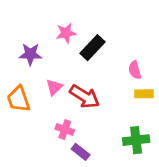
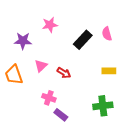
black rectangle: (92, 48) -> (83, 40), moved
pink semicircle: (135, 70) -> (107, 34), moved
red arrow: (85, 96) -> (64, 73), size x0.6

